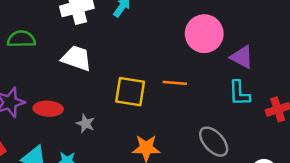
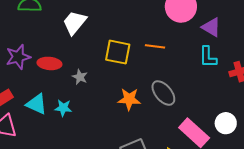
white trapezoid: (76, 58) -> (75, 23), turned -72
gray ellipse: (214, 142) -> (163, 93), moved

